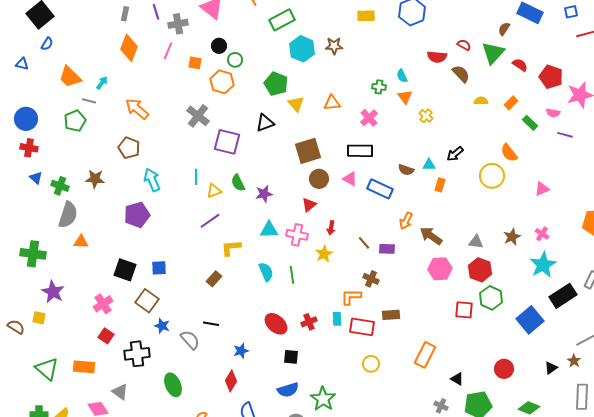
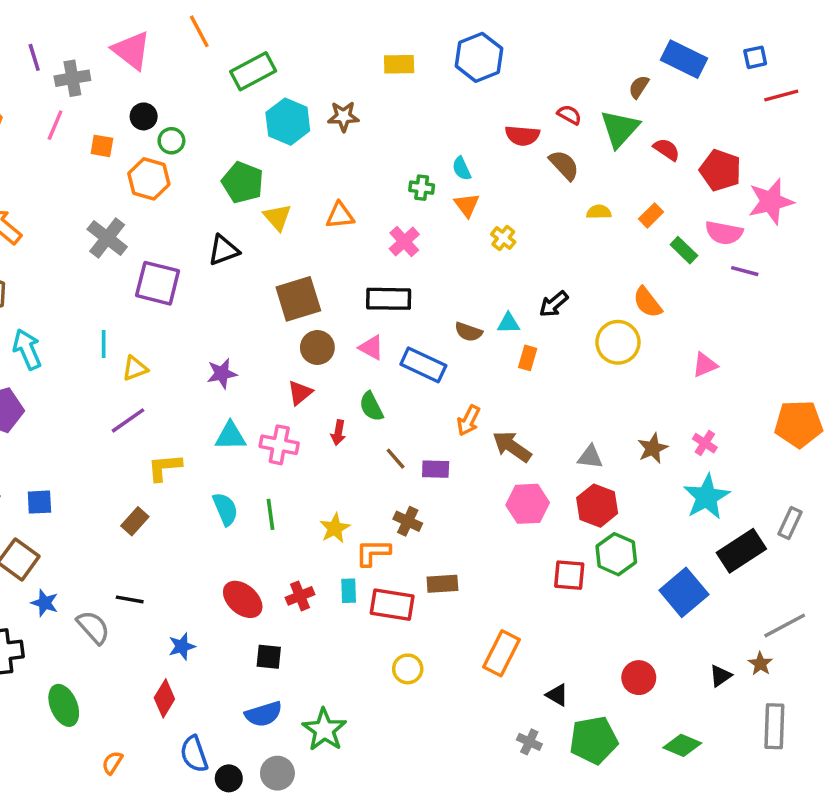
pink semicircle: (553, 113) -> (724, 233), size x1.5
green semicircle: (238, 183) -> (371, 407), moved
yellow star: (324, 254) -> (335, 528), moved

